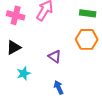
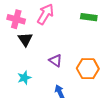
orange hexagon: (87, 39) -> (88, 69), moved
black triangle: (14, 47) -> (25, 39), moved, turned -35

